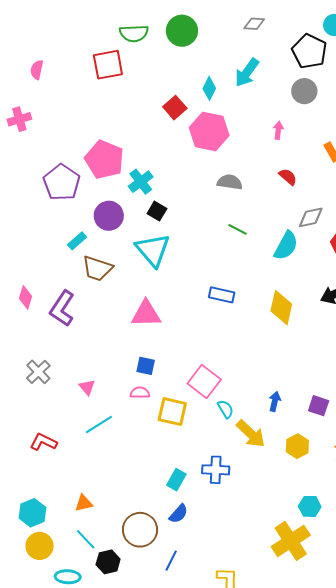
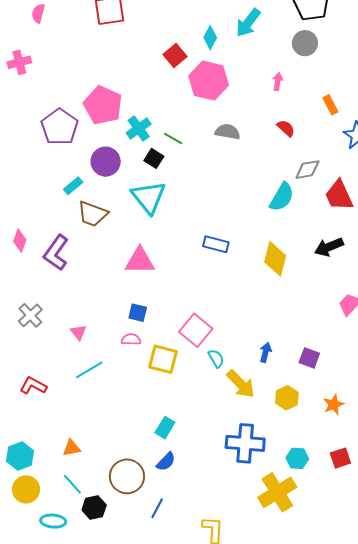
green line: (237, 229) -> (173, 139), moved
blue cross: (216, 470) -> (245, 443), moved, size x1.4

